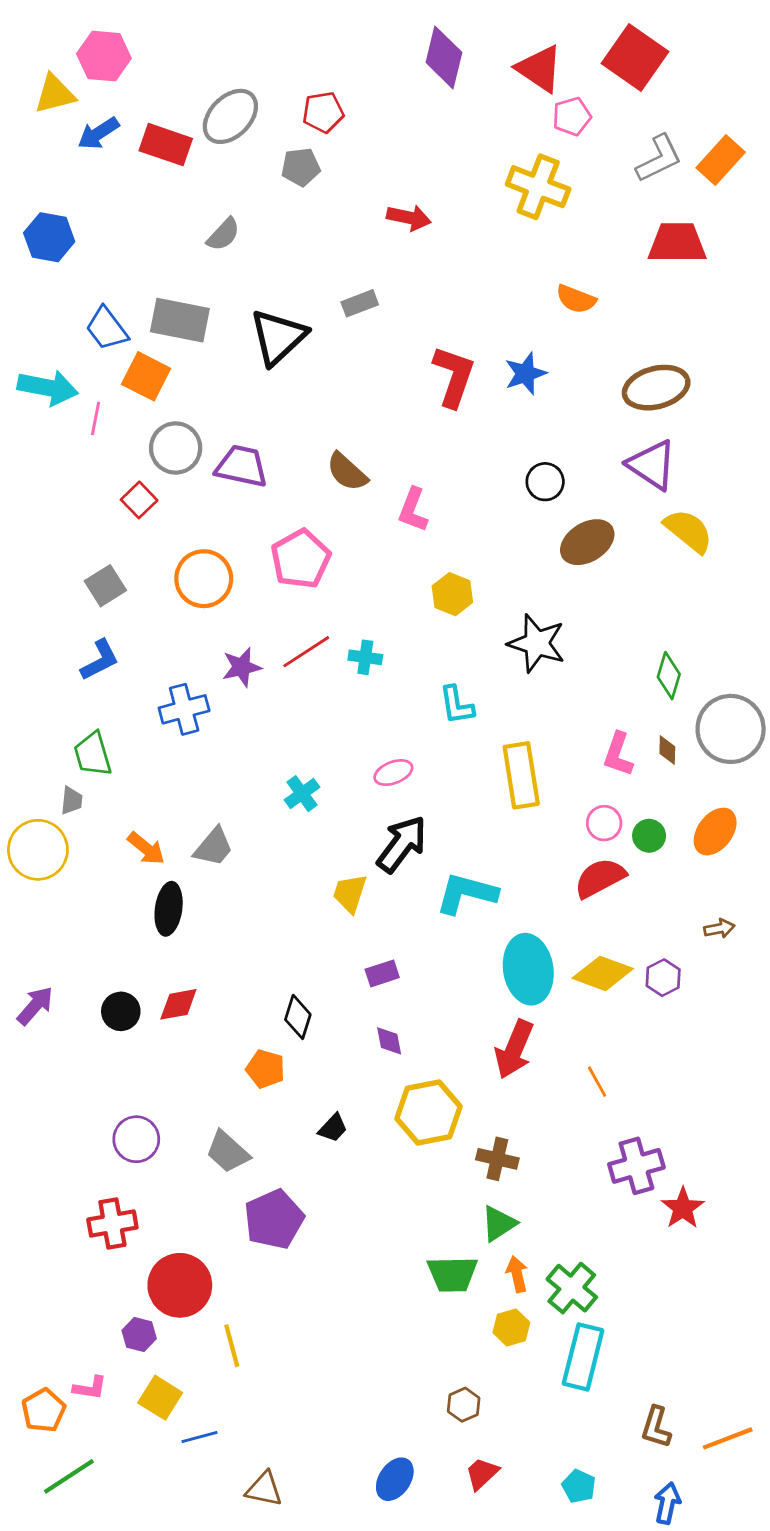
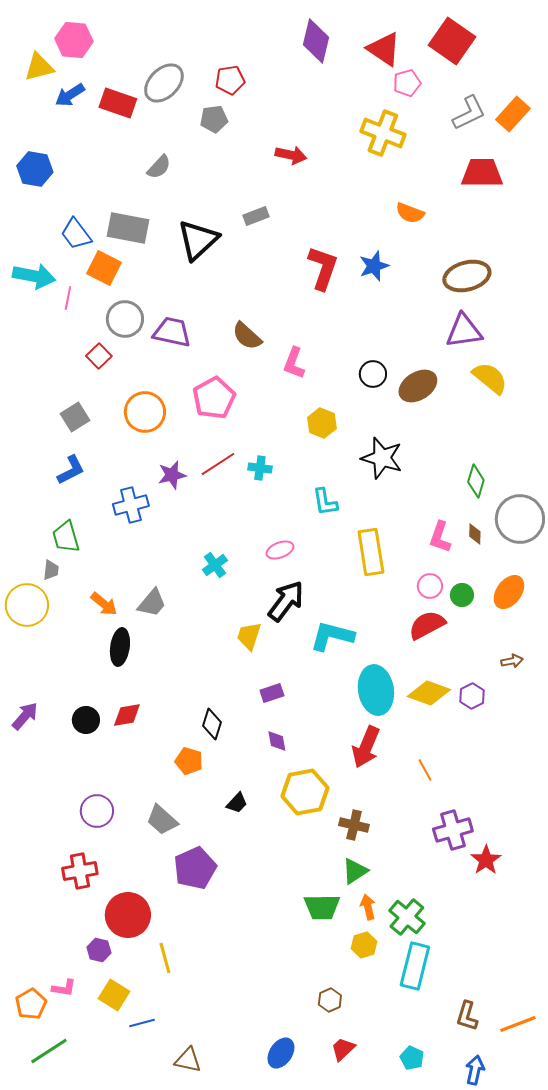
purple triangle: (652, 465) -> (464, 331), turned -42
black circle: (545, 482) -> (373, 374), moved

